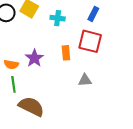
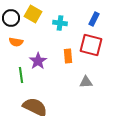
orange semicircle: (11, 64) -> (16, 42), moved
green line: (13, 84) -> (21, 75), moved

